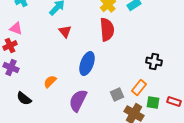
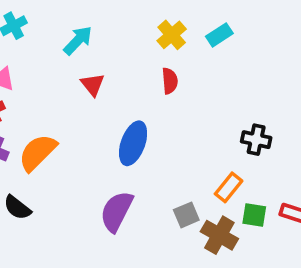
red semicircle: (107, 30) -> (170, 81), size x0.6
orange semicircle: (50, 82) -> (37, 152), moved, size x1.6
gray square: (117, 94) -> (186, 215), moved

